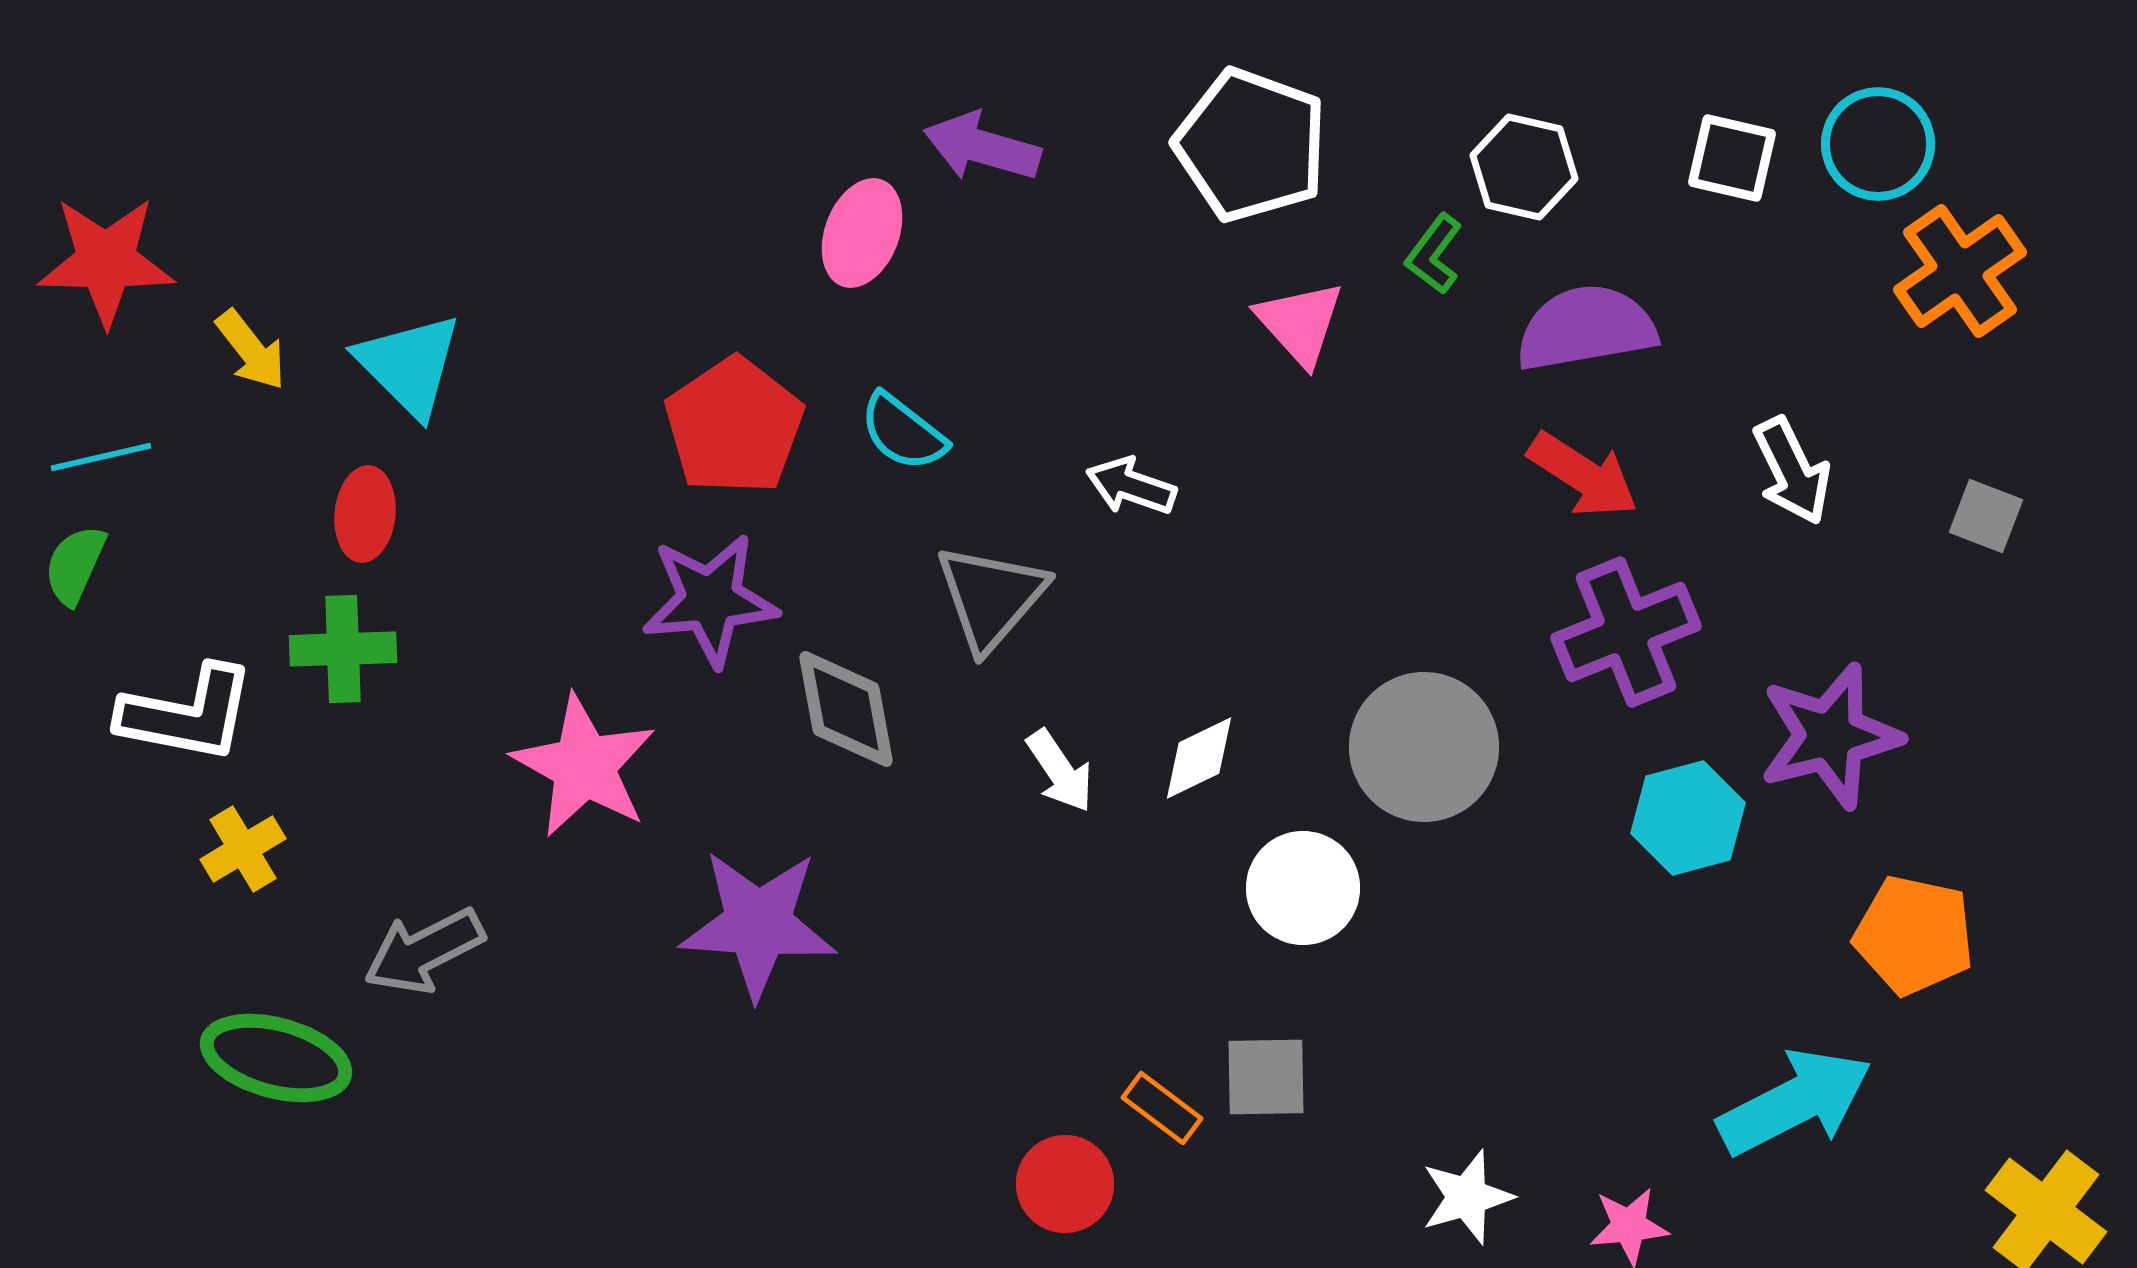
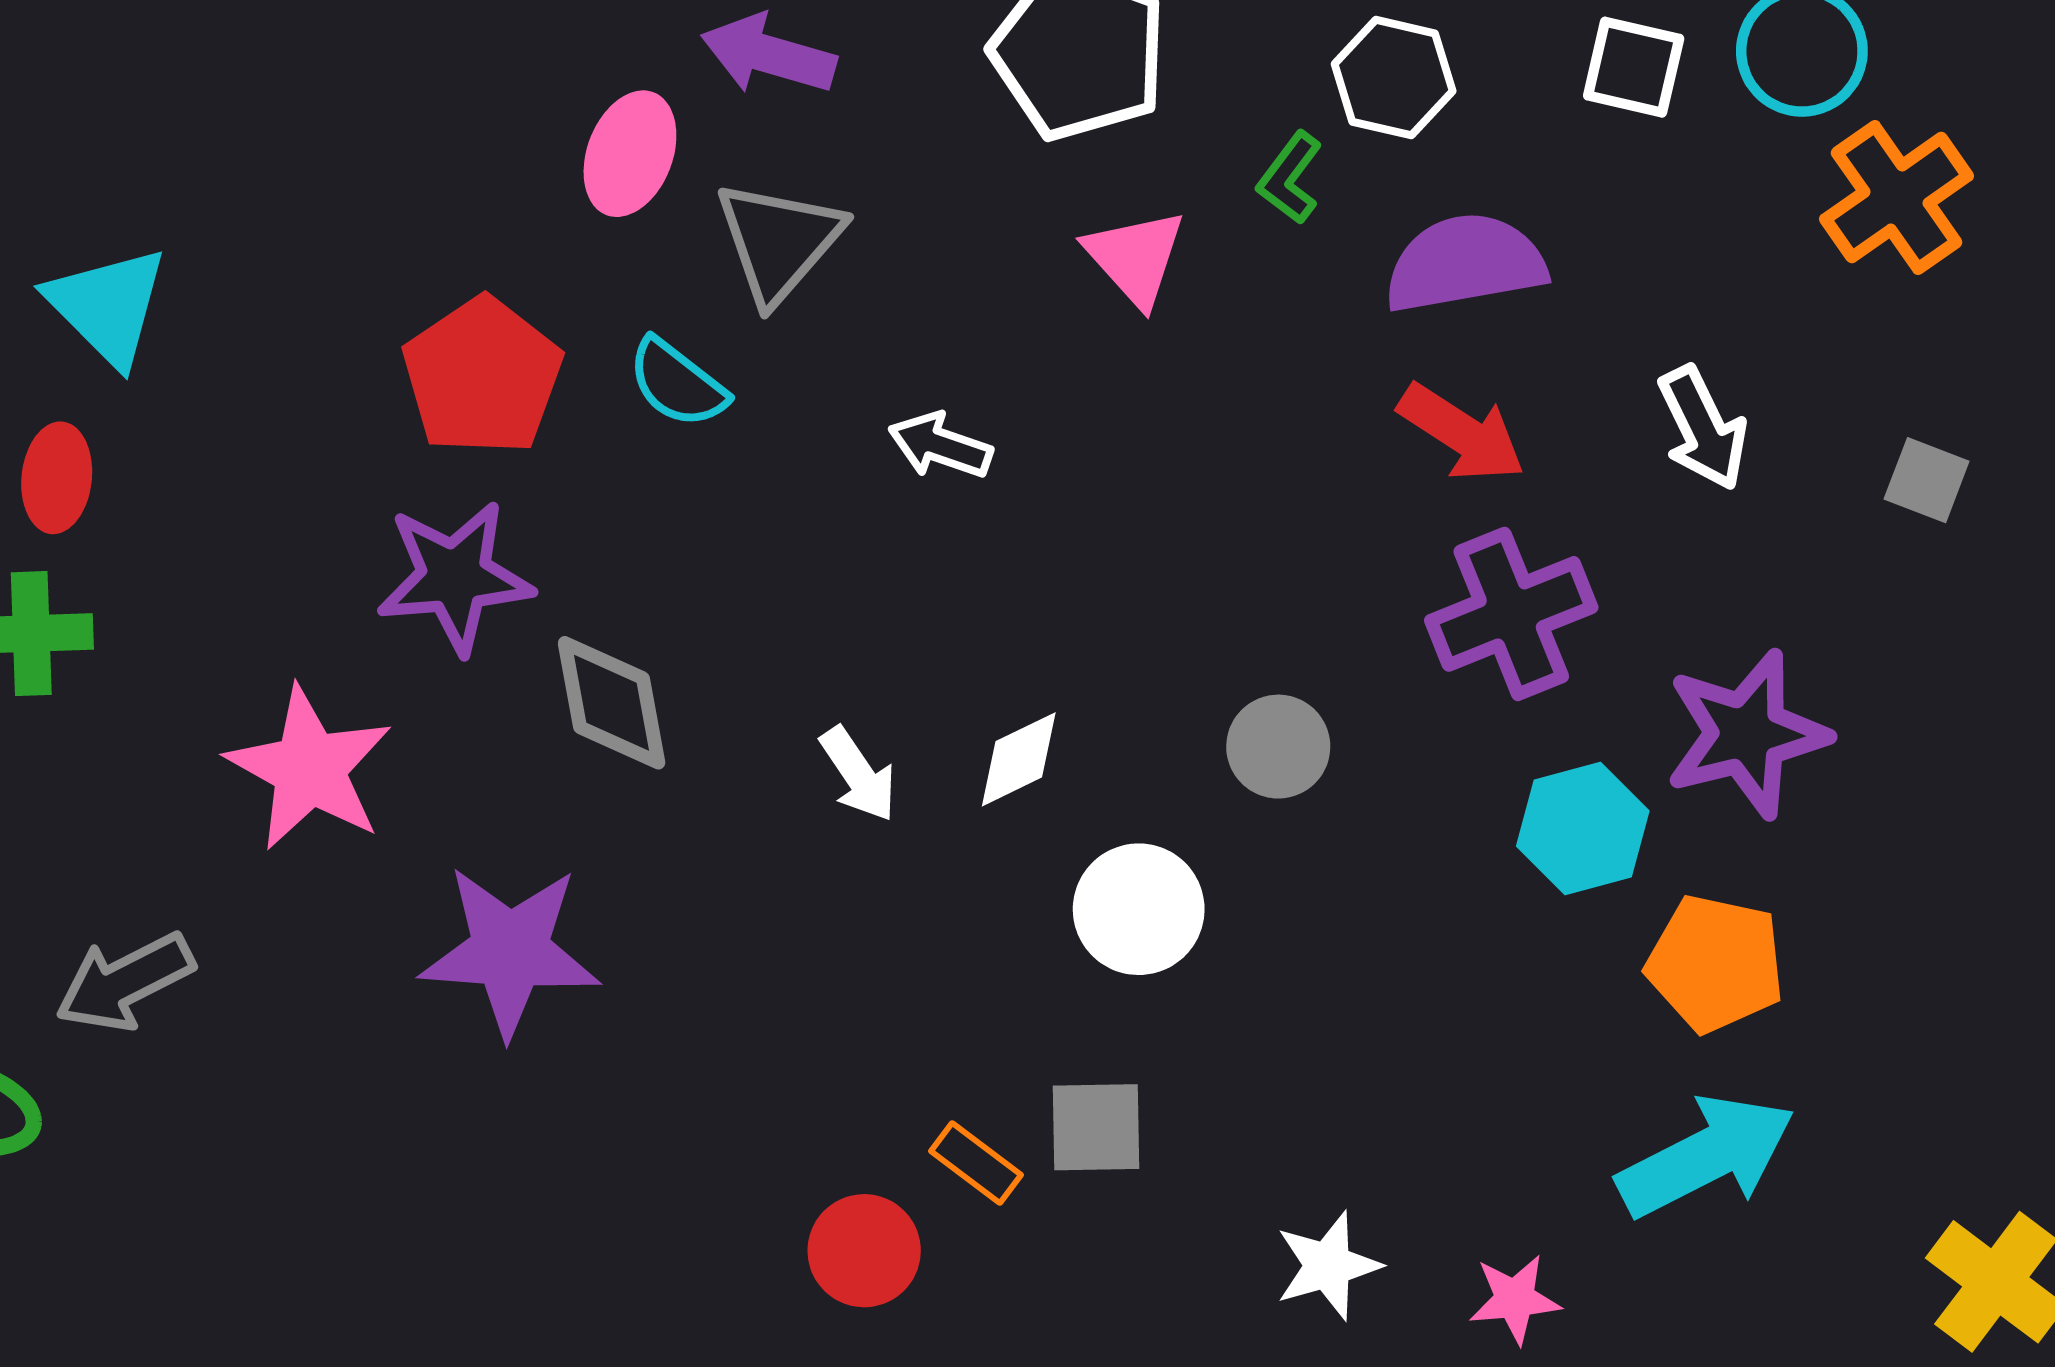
gray triangle: (991, 597) -> (779, 241), moved
gray circle: (1424, 747) -> (1278, 747), size x0.6
orange pentagon: (1914, 935) -> (1715, 963), moved

